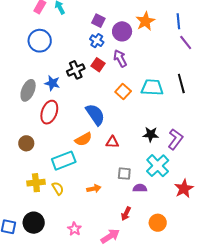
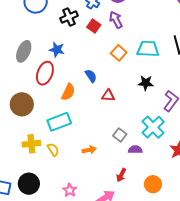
black cross: (76, 70) -> (69, 17), moved
blue star: (52, 83) -> (57, 50), moved
blue semicircle: (95, 115) -> (91, 76), size x0.6
black star: (151, 134) -> (146, 83), moved
orange semicircle: (83, 139) -> (68, 92), moved, turned -36
red triangle: (112, 142) -> (108, 96), moved
brown circle: (26, 143) -> (22, 104), size x1.5
gray square: (124, 174) -> (120, 135), turned 32

